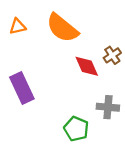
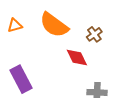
brown cross: (112, 55) -> (94, 34), moved

